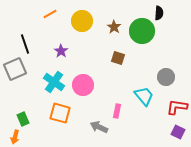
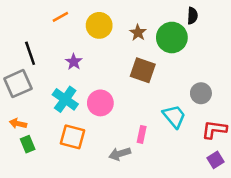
brown square: (118, 58) -> (143, 70), size x1.5
gray arrow: (99, 127) -> (120, 154), turned -42
purple square: (178, 132) -> (215, 160), turned 32
orange arrow: (15, 137) -> (18, 124), moved, turned 88

